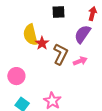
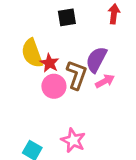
purple semicircle: (82, 34) -> (96, 60), moved
pink circle: (16, 76) -> (54, 86), moved

